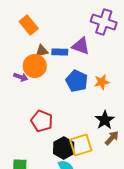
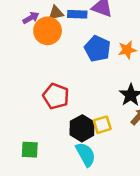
purple arrow: (21, 77) -> (31, 18), moved, turned -48
yellow square: (81, 145) -> (102, 125), size x0.7

